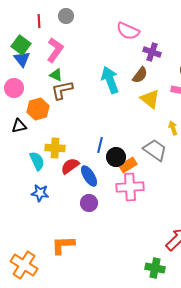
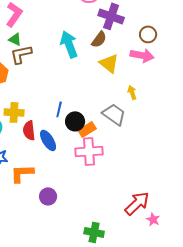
purple cross: (152, 52) -> (111, 16), size x1.4
red semicircle: (70, 166) -> (29, 130), turned -60
purple circle: (89, 203) -> (48, 196), moved
orange L-shape: (63, 245) -> (22, 173), moved
green cross: (155, 268) -> (94, 232), moved

